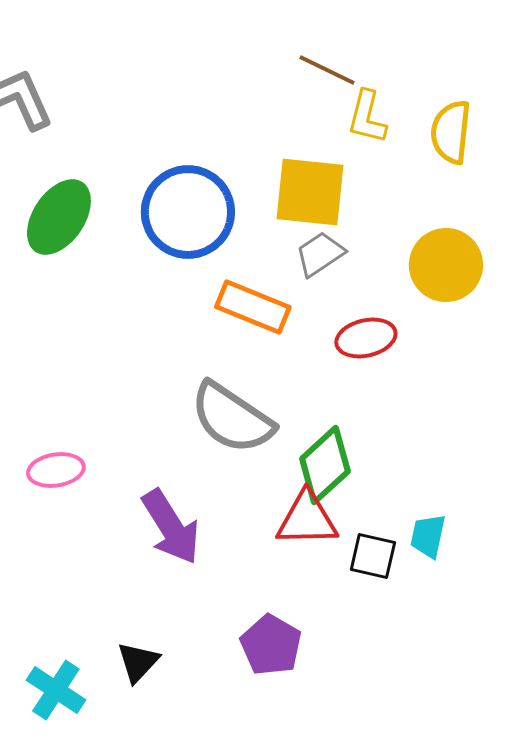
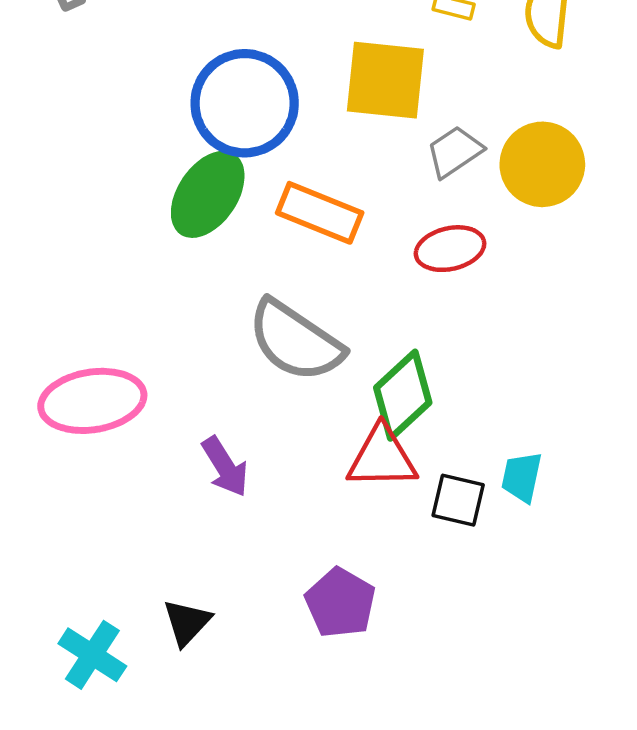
green ellipse: (59, 217) -> (208, 194), moved
gray trapezoid: (320, 254) -> (455, 152), moved
pink ellipse: (56, 470) -> (92, 401), size x1.6
purple arrow: (171, 527) -> (225, 467), size x0.7

